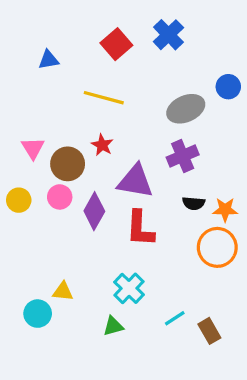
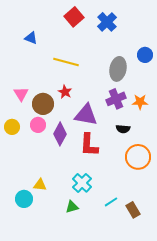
red square: (116, 44) -> (74, 17), moved
blue triangle: (49, 60) -> (31, 38), turned 32
gray ellipse: (186, 109) -> (118, 69), turned -55
orange star: (225, 210) -> (140, 102), moved

